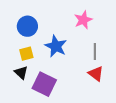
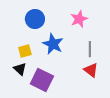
blue circle: (27, 26) -> (35, 19), moved

